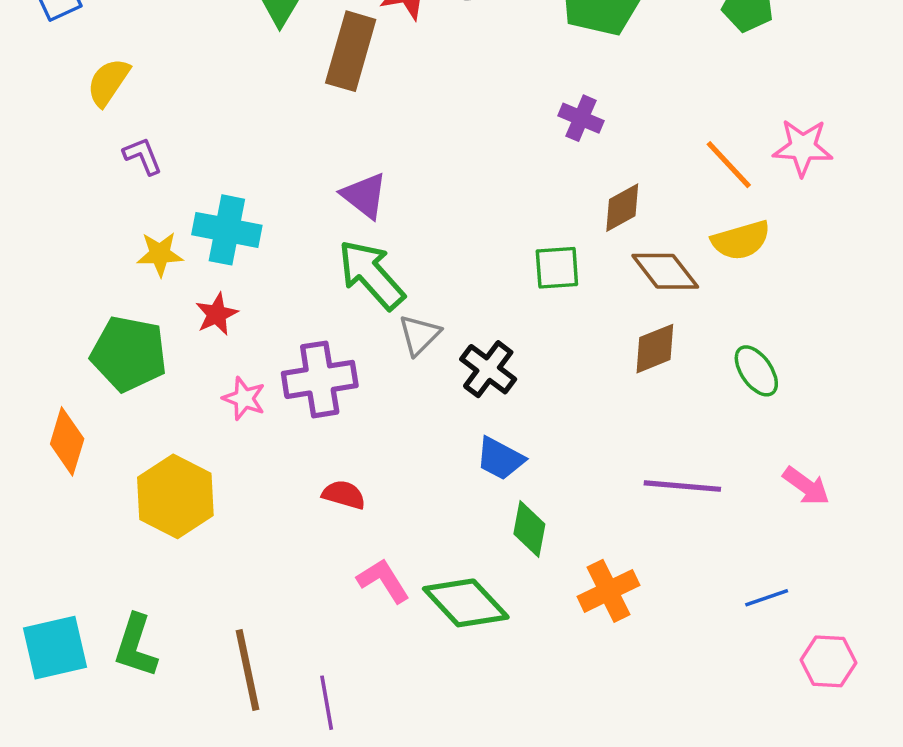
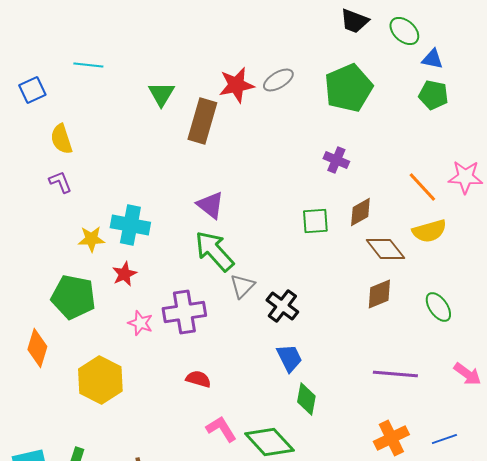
yellow semicircle: (108, 82) -> (61, 139), turned -52
purple L-shape: (143, 156) -> (60, 182), moved
green square: (557, 268) -> (315, 221), moved
blue trapezoid: (500, 459) -> (289, 358), turned -144
orange cross: (608, 591) -> (391, 438), moved

